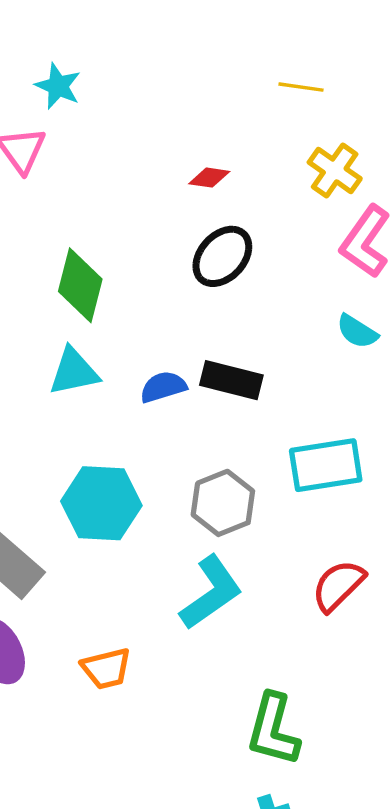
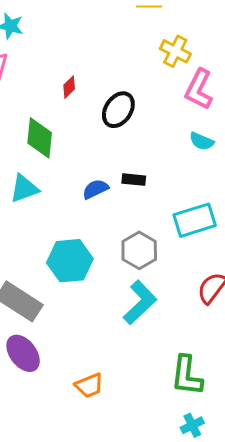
red diamond: (209, 178) -> (69, 87), moved, turned -45
cyan triangle: (74, 372) -> (24, 189), moved
black rectangle: (231, 380) -> (134, 180), size x0.7
orange trapezoid: (106, 668) -> (89, 385), moved

